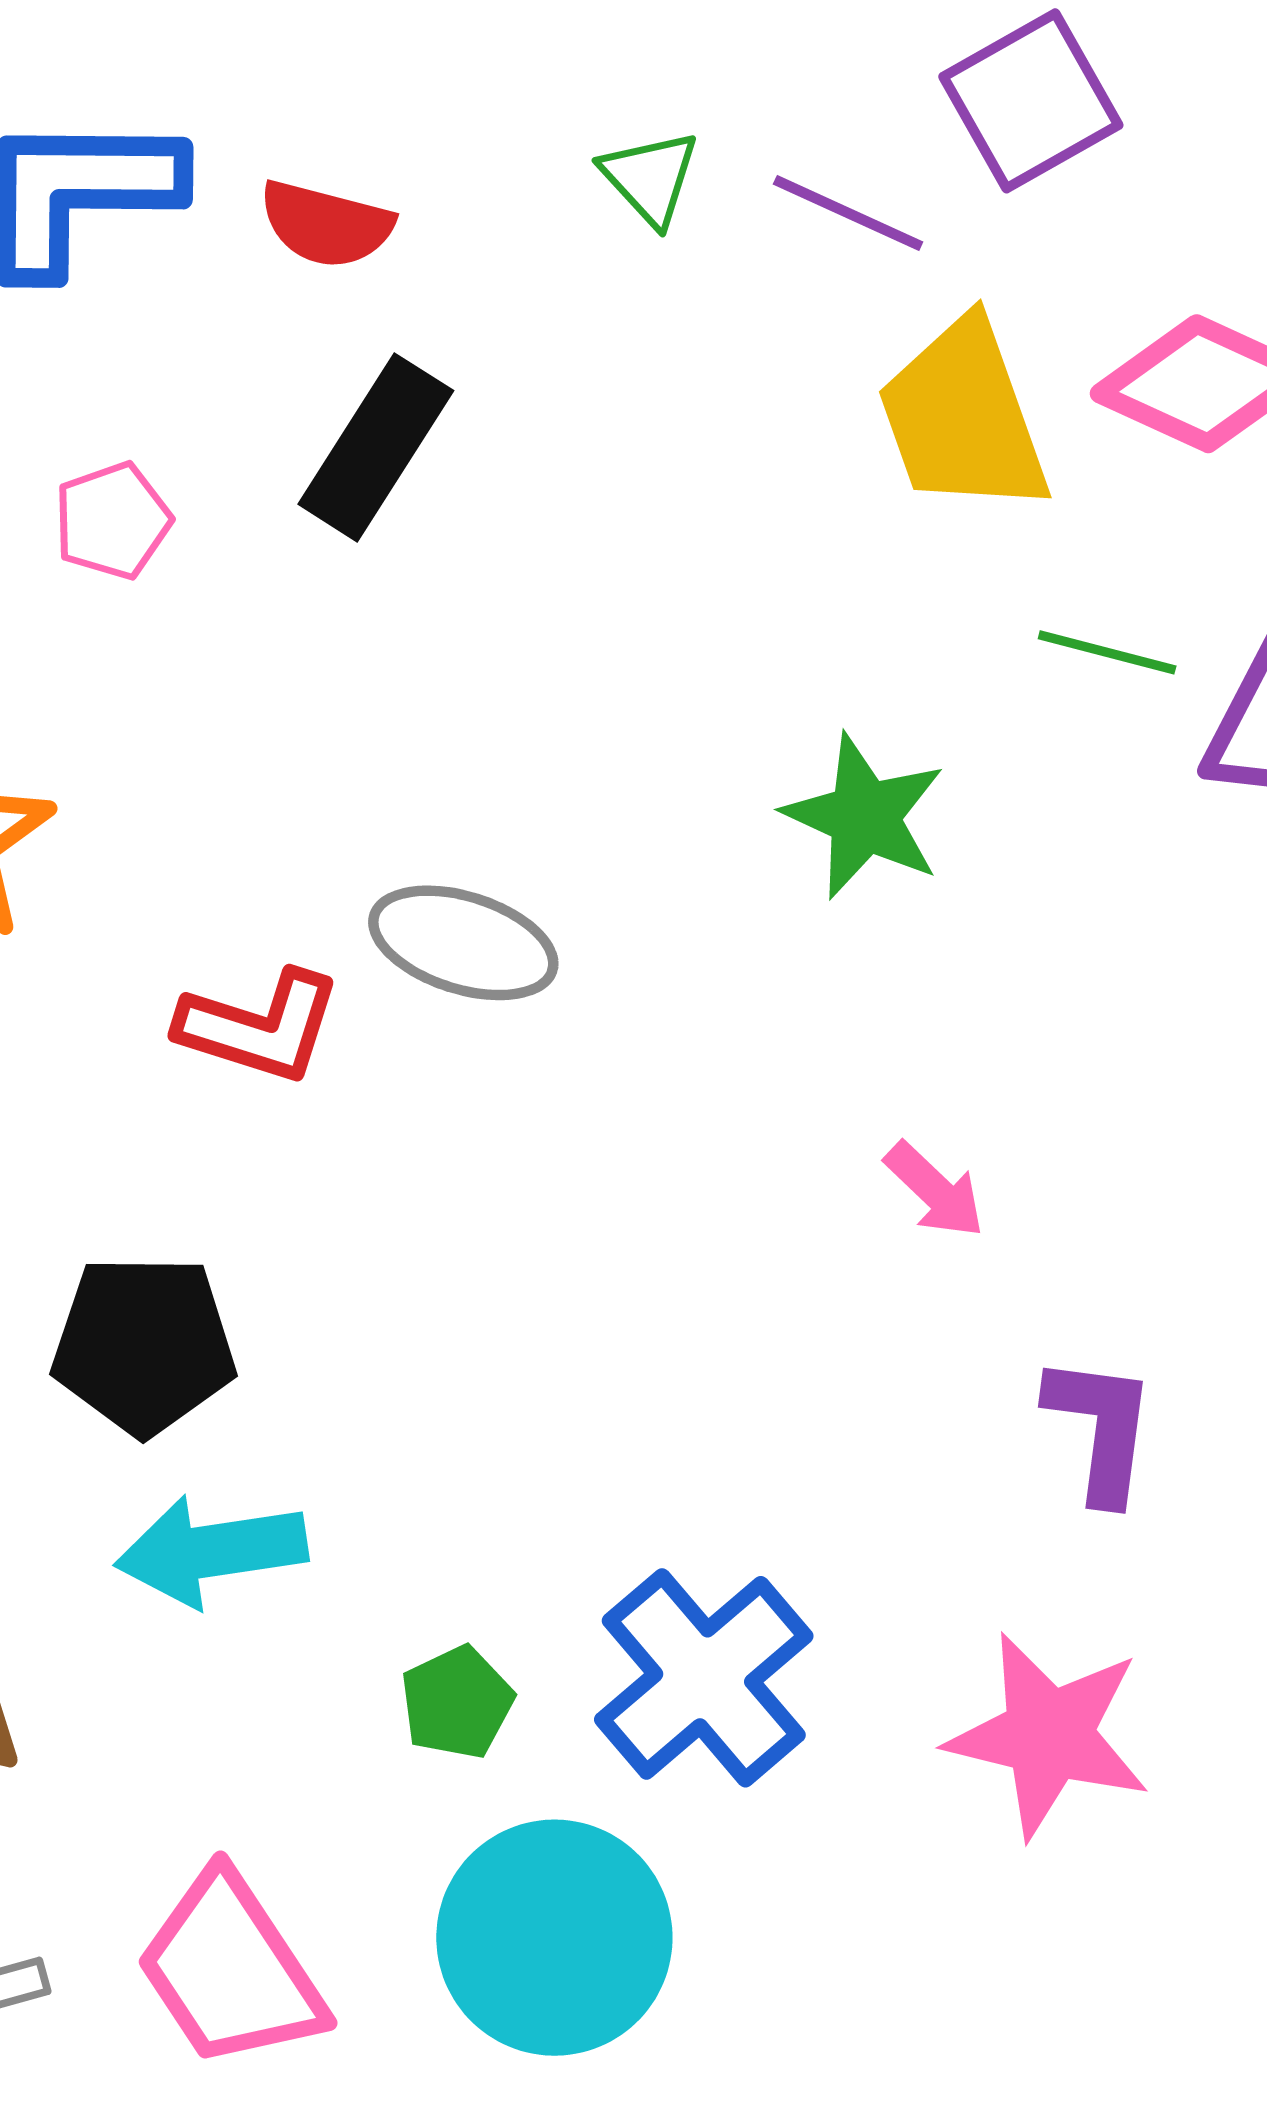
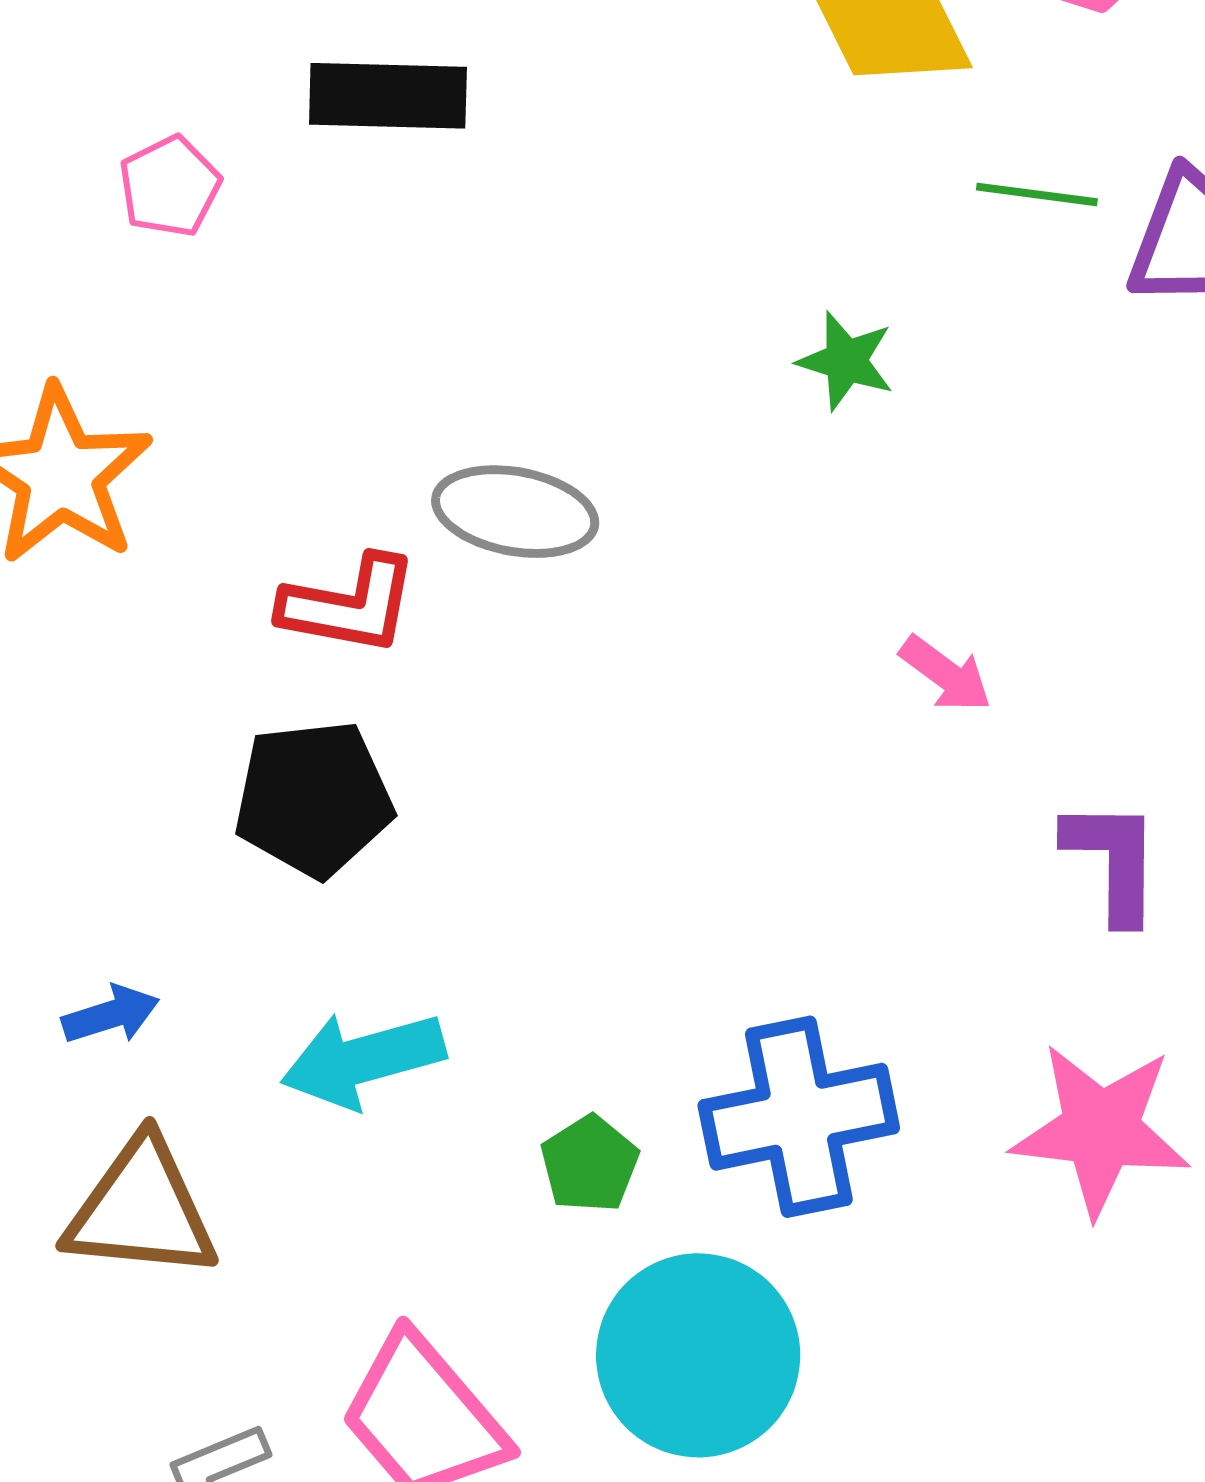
black rectangle: (376, 447) -> (388, 96), turned 66
green star: (864, 817) -> (846, 361), size x0.7
black pentagon: (144, 1345) -> (313, 799), moved
blue cross: (704, 1678) -> (799, 1117), turned 36

